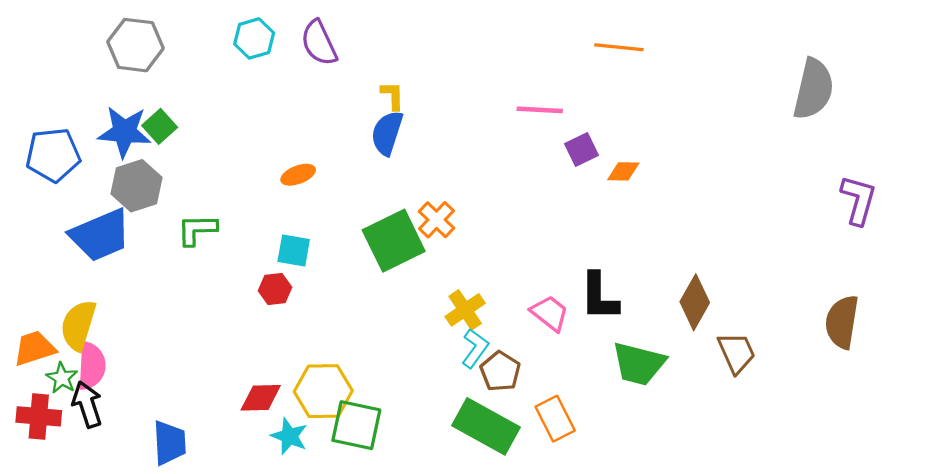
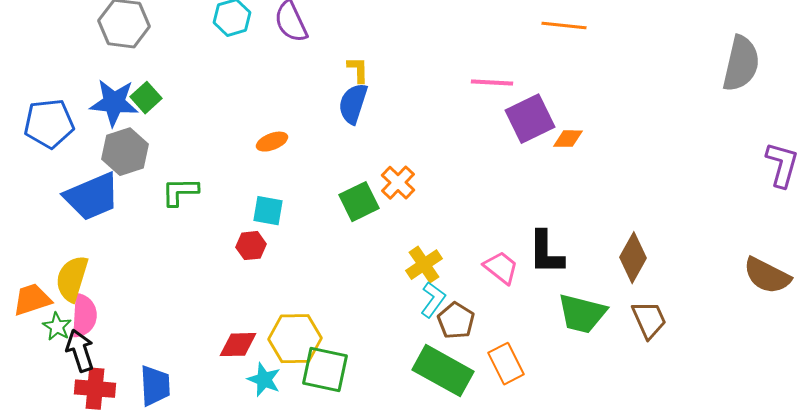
purple square: (582, 149) -> (530, 119), size x1.6
green square: (394, 241) -> (359, 202), size x0.7
brown semicircle: (842, 322) -> (767, 276), turned -72
brown trapezoid: (736, 353) -> (649, 320), moved
red cross: (39, 416) -> (95, 389), moved

